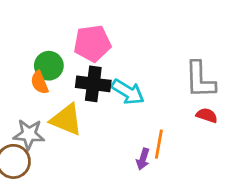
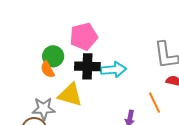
cyan arrow: (128, 92) -> (113, 70), turned -30
orange line: (159, 144) -> (154, 103), moved, turned -30

